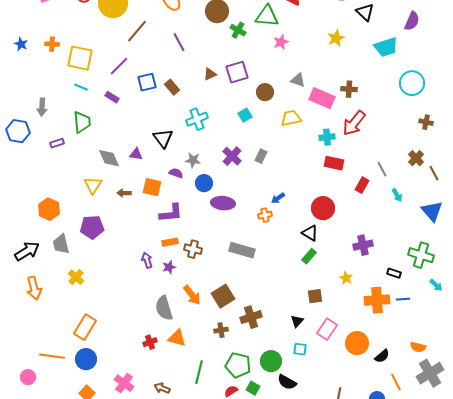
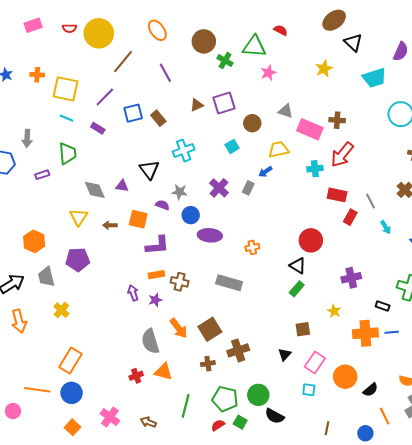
red rectangle: (334, 163) -> (337, 195), moved
blue arrow: (278, 198) -> (265, 172), moved
cyan square: (300, 349) -> (309, 390), moved

